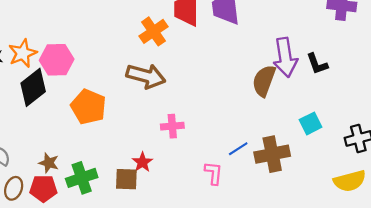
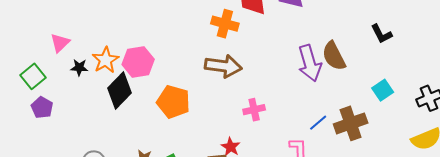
orange cross: (153, 31) -> (225, 24), turned -32
purple arrow: (285, 57) -> (310, 63), moved
brown semicircle: (264, 81) -> (334, 56), turned -40

